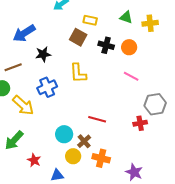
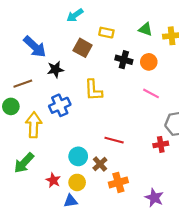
blue arrow: (24, 33) -> (35, 47), turned -105
brown square: (78, 37) -> (83, 48), moved
yellow arrow: (23, 105) -> (34, 125), turned -130
yellow circle: (73, 156) -> (77, 182), moved
orange cross: (101, 158) -> (118, 182), turned -30
red star: (34, 160) -> (53, 180), moved

